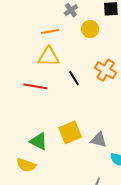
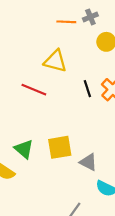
orange line: (50, 31) -> (66, 22), moved
black line: (74, 78) -> (87, 89), moved

